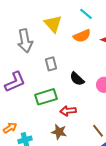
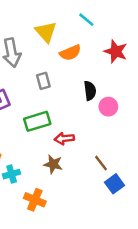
orange semicircle: (82, 36) -> (70, 53), moved
black semicircle: (77, 79) -> (90, 91), moved, turned -140

